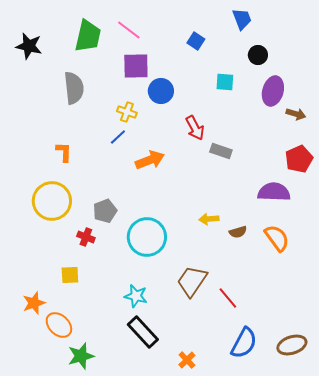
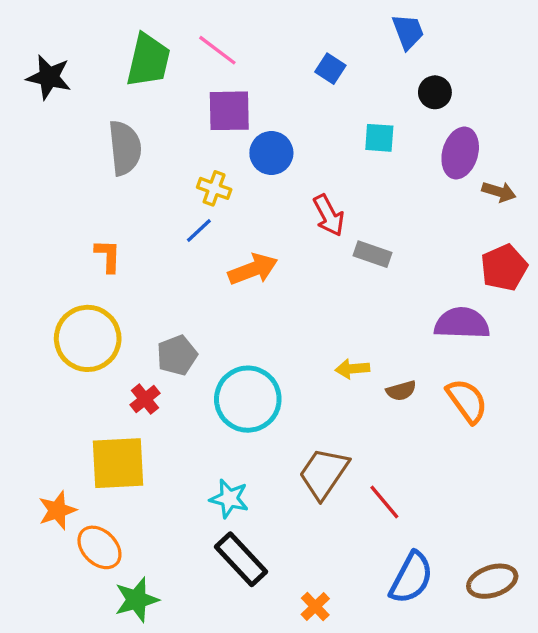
red cross: (86, 237) -> (145, 399), turned 30
yellow square: (70, 275) -> (118, 463), size x1.8

